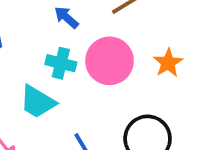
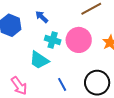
blue arrow: (66, 17) -> (42, 17), moved

